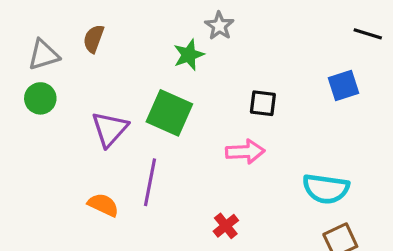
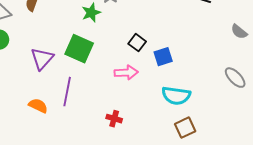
blue square: (344, 85) -> (163, 57), moved
black square: (263, 103) -> (137, 43), turned 30
red cross: (226, 226) -> (114, 119), turned -35

